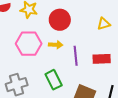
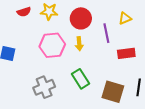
yellow arrow: (56, 45) -> (79, 44), turned 88
purple line: (76, 56) -> (106, 33), moved

